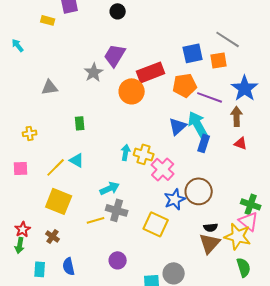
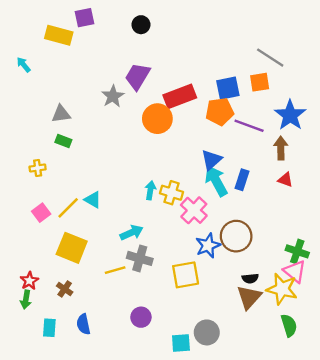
yellow rectangle: (48, 20) -> (59, 35), size x1.6
blue square: (193, 53) -> (228, 88), moved
green rectangle: (80, 123) -> (63, 141), moved, turned -64
cyan arrow: (198, 124) -> (216, 181), moved
pink square: (21, 168) -> (41, 213), moved, turned -35
yellow square: (156, 224) -> (186, 275), turned -35

